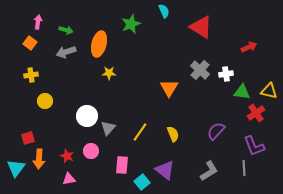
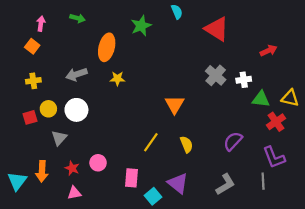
green arrow: (66, 30) -> (78, 18), moved
gray arrow: (66, 52) -> (76, 74), moved
orange triangle: (169, 88) -> (175, 104), moved
white circle: (87, 116) -> (76, 110), moved
gray triangle: (108, 128) -> (59, 138), moved
red square: (28, 138) -> (30, 117), moved

